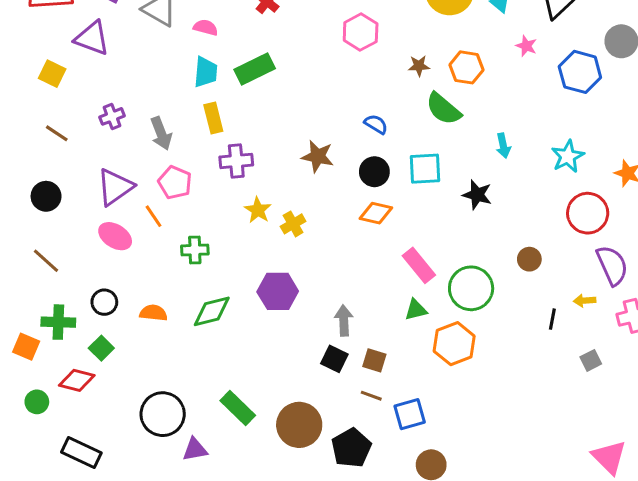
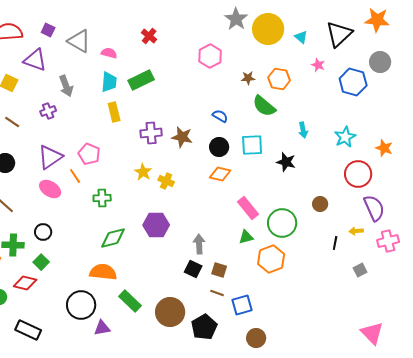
gray arrow: (161, 133) -> (66, 86), moved
purple cross: (236, 161) -> (151, 133), moved
yellow cross: (293, 224) -> (166, 181), turned -35
orange semicircle: (153, 313) -> (103, 272), moved, size x1.5

